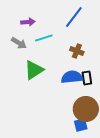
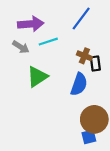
purple arrow: (28, 22) -> (31, 24), size x1.6
blue semicircle: (72, 77) -> (79, 84), turned 115
black rectangle: (87, 78) -> (95, 63), moved

